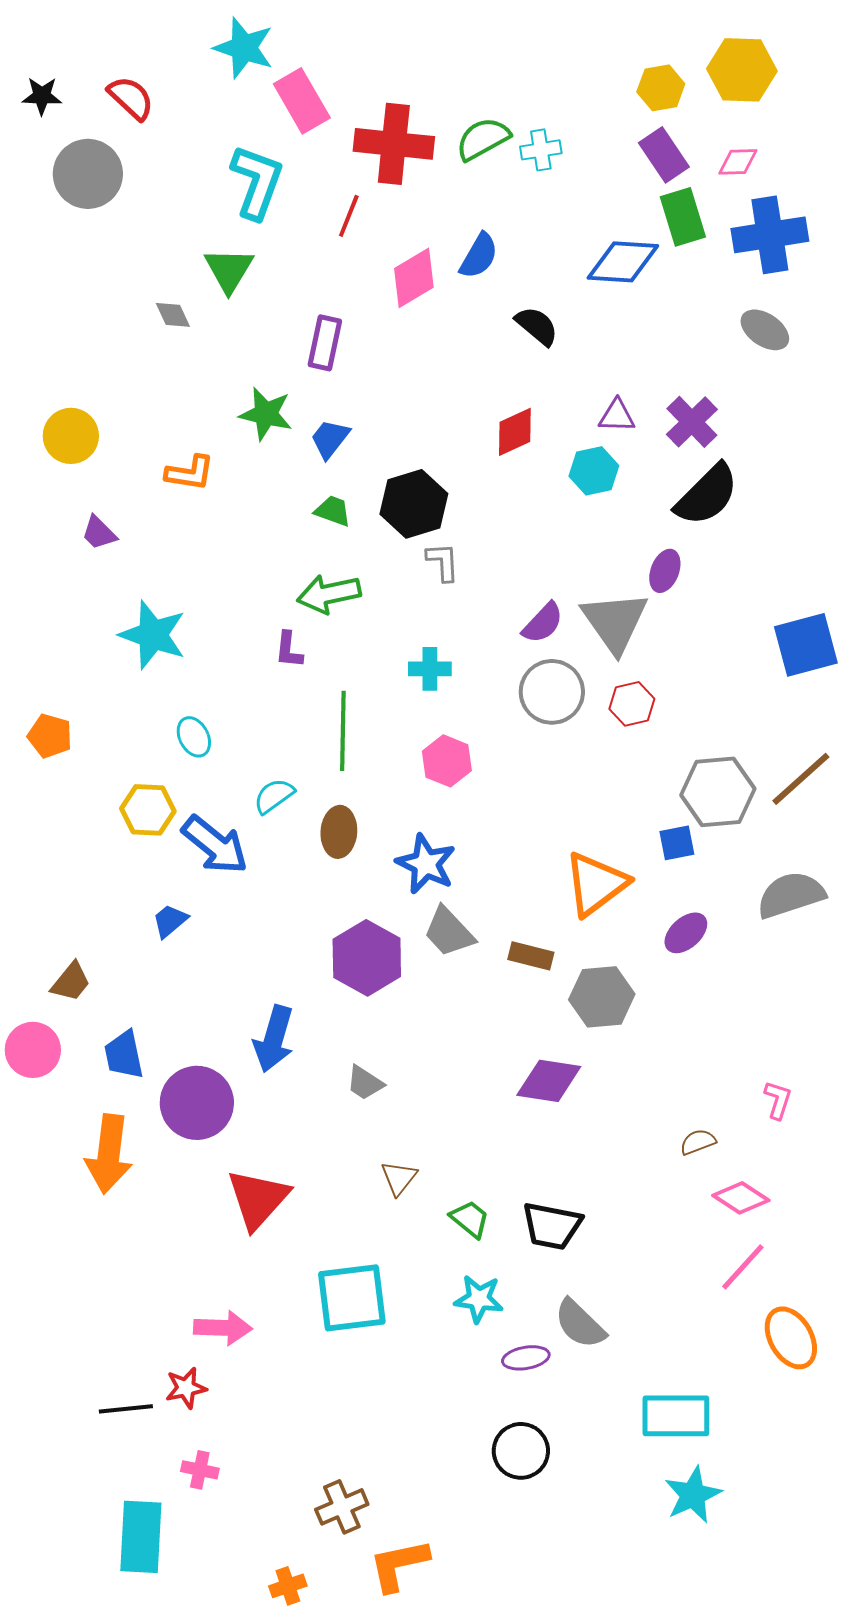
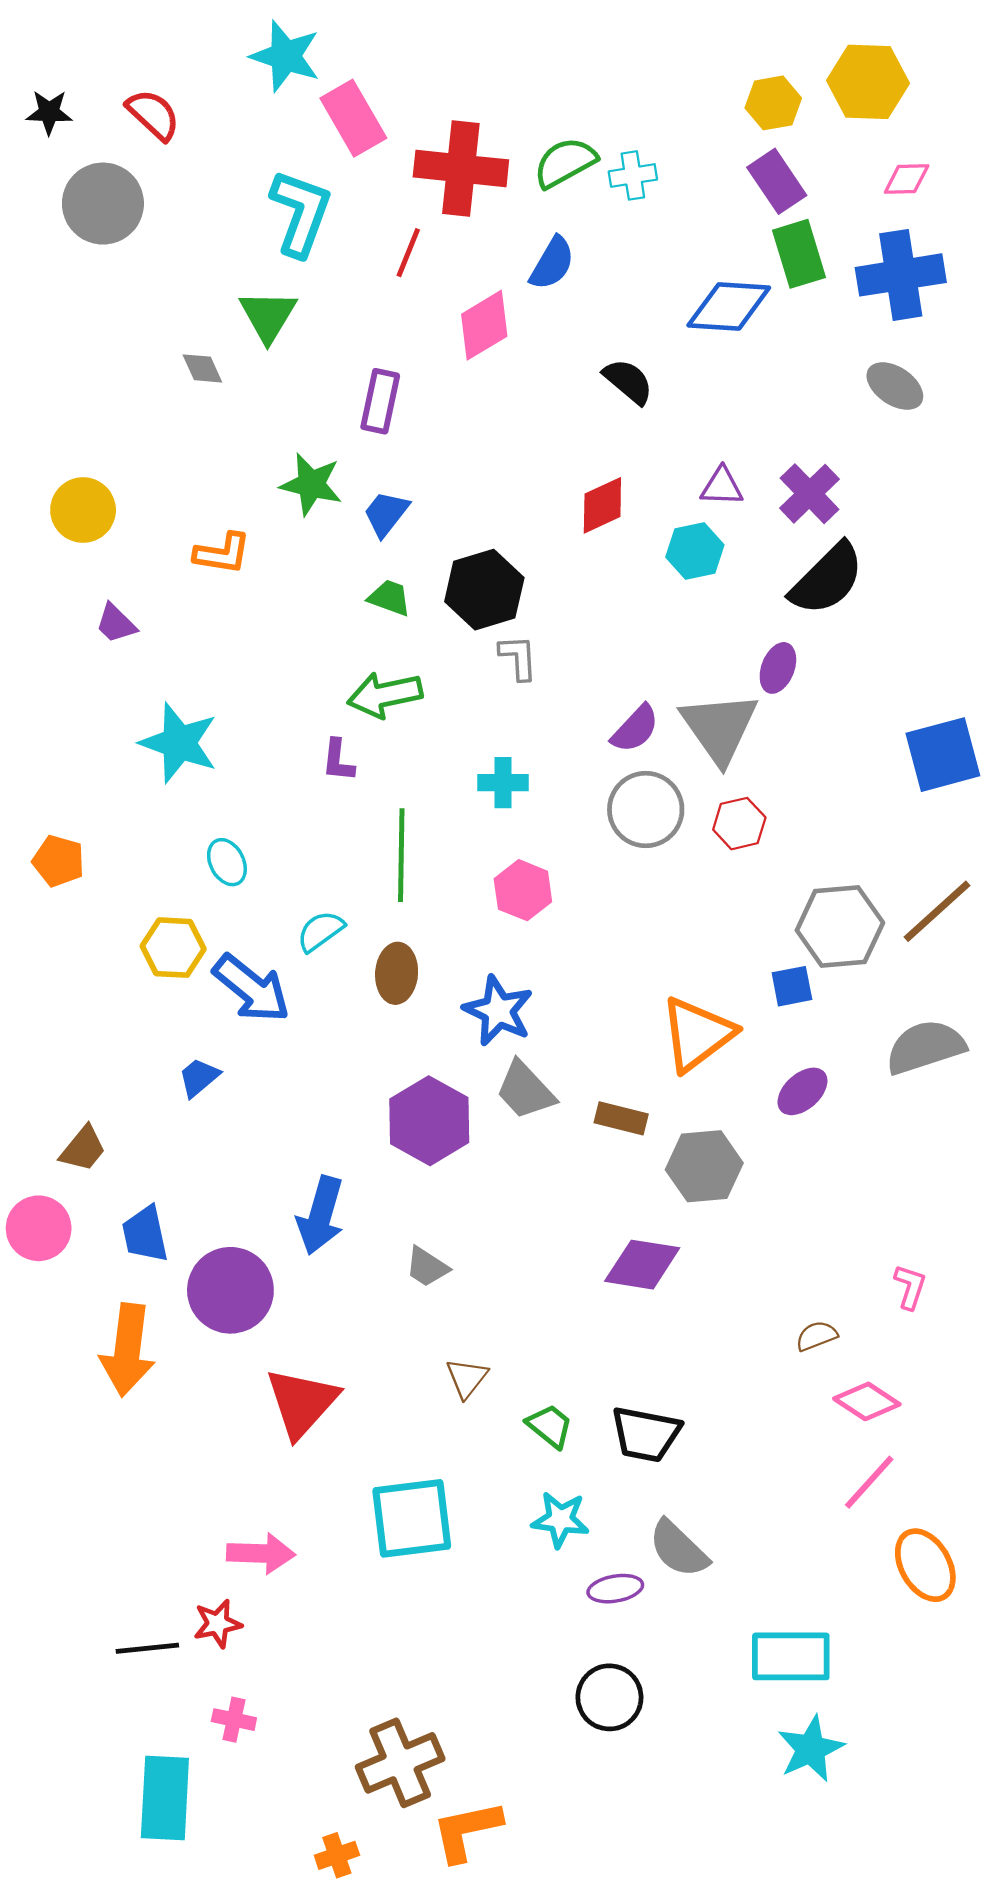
pink diamond: (738, 162) -> (907, 179), moved
blue semicircle: (479, 256) -> (552, 263), moved
brown cross: (342, 1507) -> (400, 1763), size x1.4

